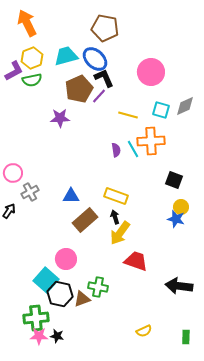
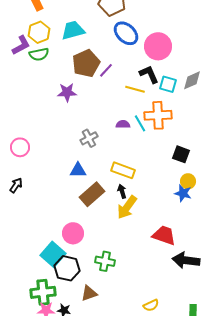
blue ellipse: (95, 59) -> (126, 33), moved
black L-shape: (104, 78) -> (149, 74), moved
purple semicircle: (116, 150) -> (123, 124), turned -80
gray cross: (30, 192) -> (89, 138), moved
red trapezoid: (136, 261) -> (164, 235), moved
brown triangle: (82, 299) -> (89, 293), moved

